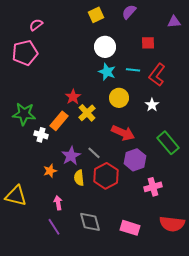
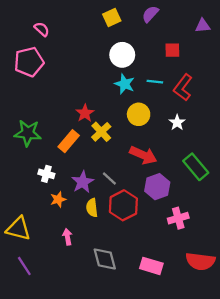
pink semicircle: (36, 25) -> (42, 29), turned 80
white cross: (41, 135) -> (46, 174), moved
purple line: (54, 227) -> (24, 266), moved

